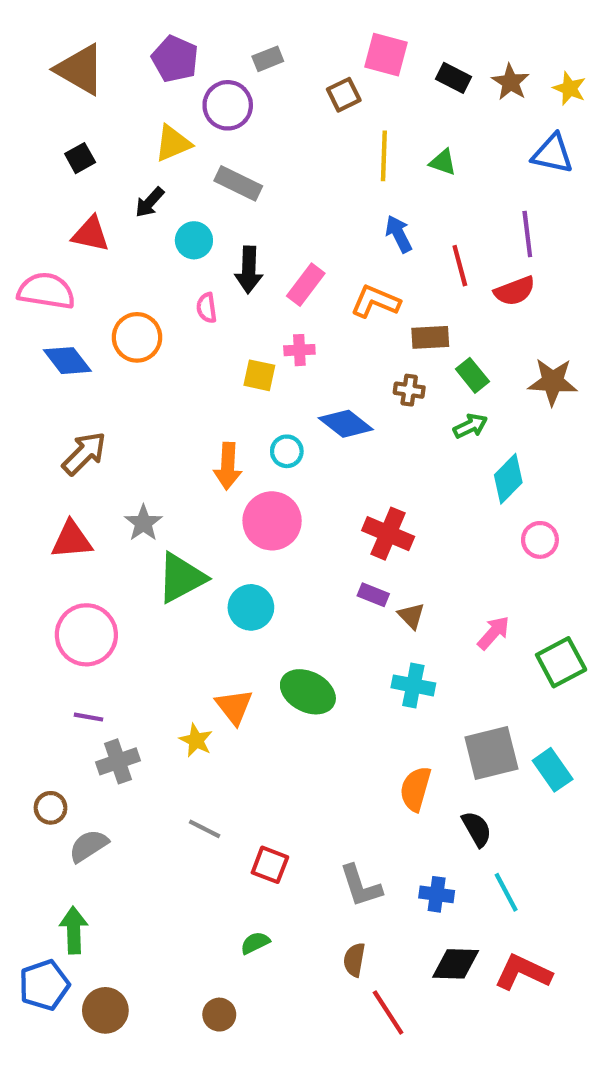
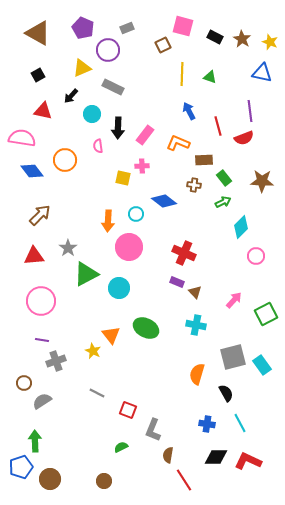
gray L-shape: (361, 886) -> (153, 430), moved, turned 40

